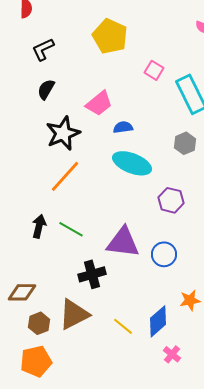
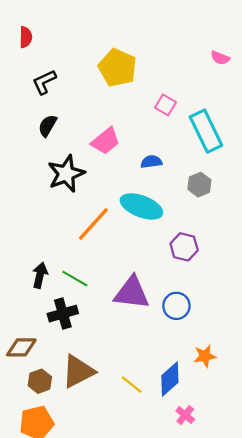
blue semicircle: (123, 127) -> (151, 162), moved
orange line: (65, 176) -> (93, 224), moved
black cross: (92, 274) -> (63, 314), moved

